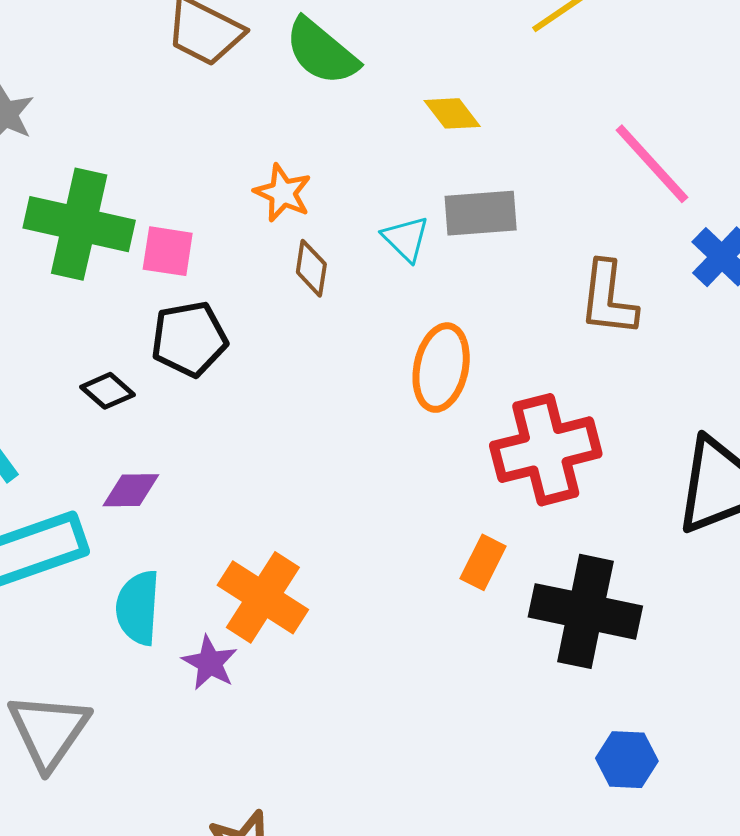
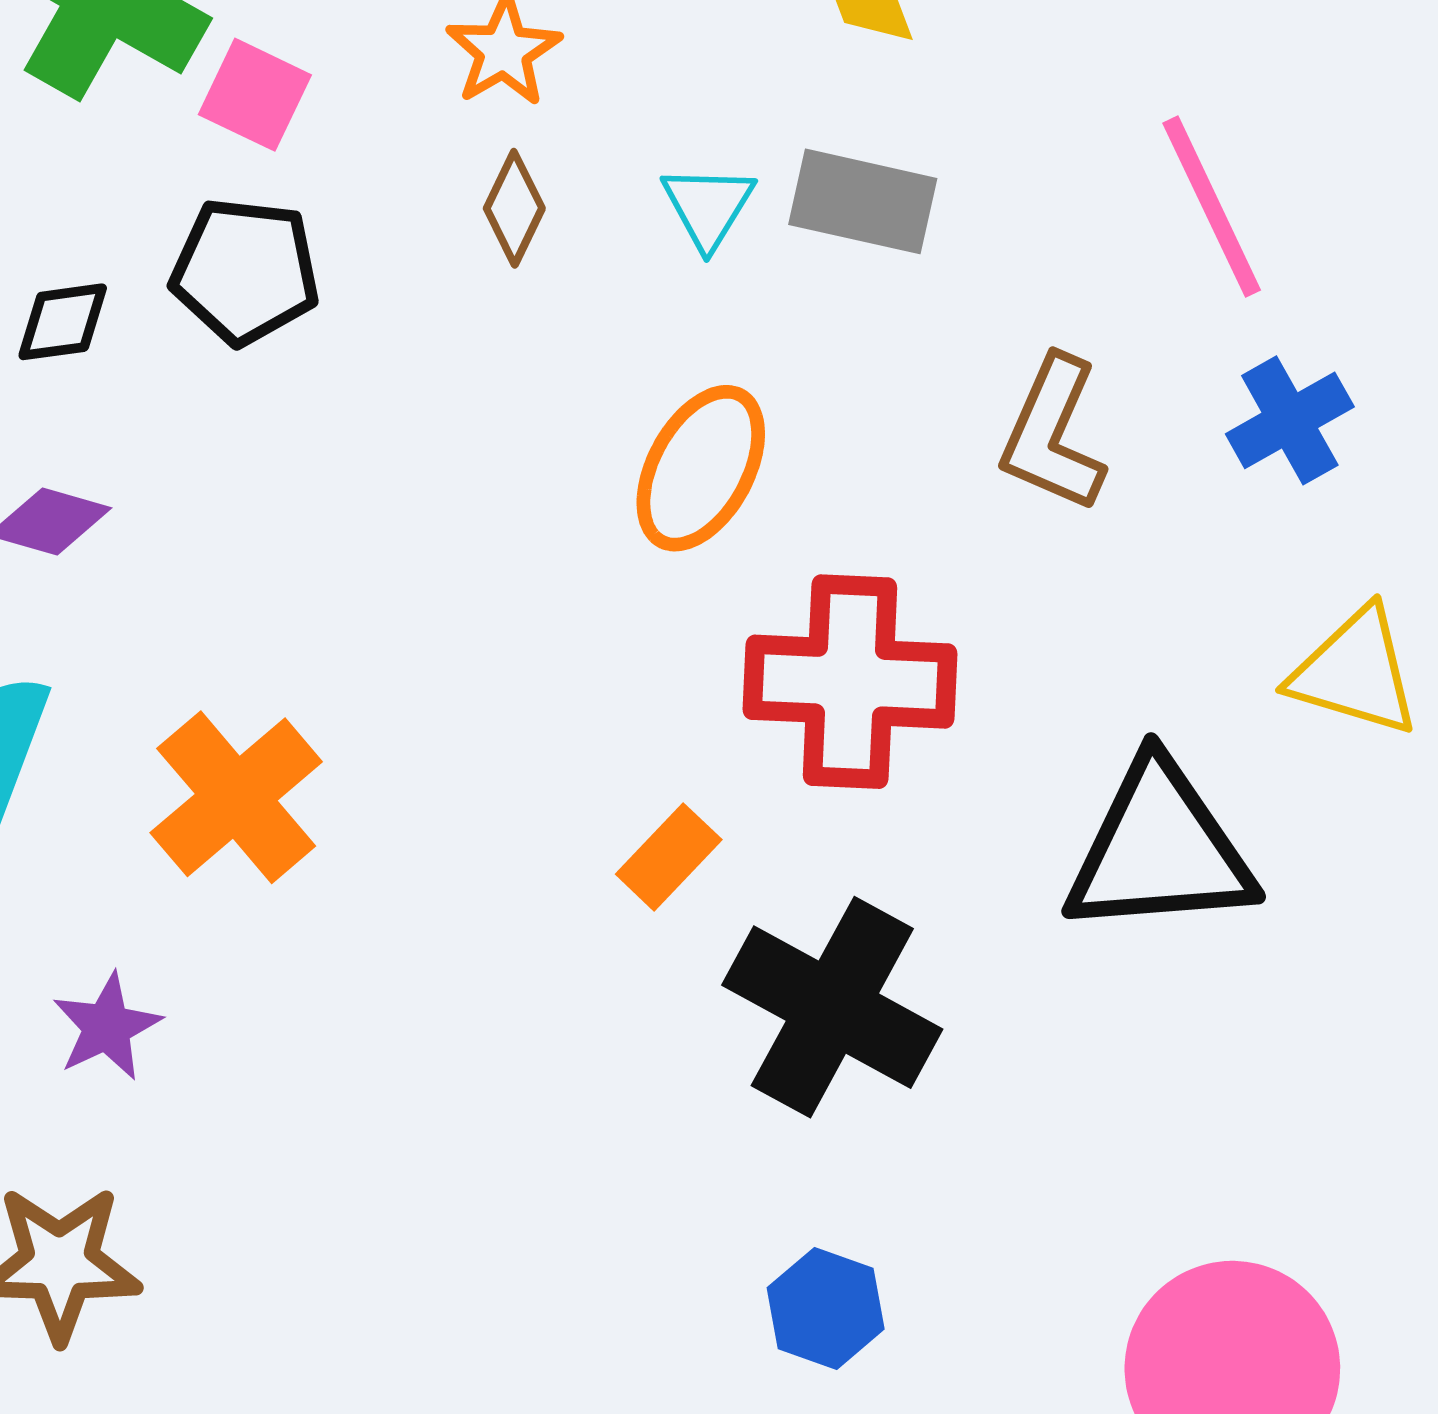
black diamond: (107, 391) -> (63, 322), turned -66
purple star: (210, 663) -> (107, 1027), moved

